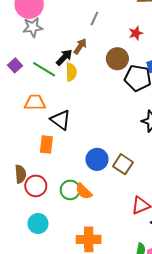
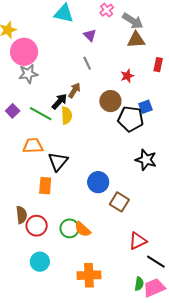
gray line: (94, 18) -> (87, 63), turned -48
black triangle: (60, 120) -> (58, 162), turned 35
blue circle: (97, 159) -> (98, 182), moved

